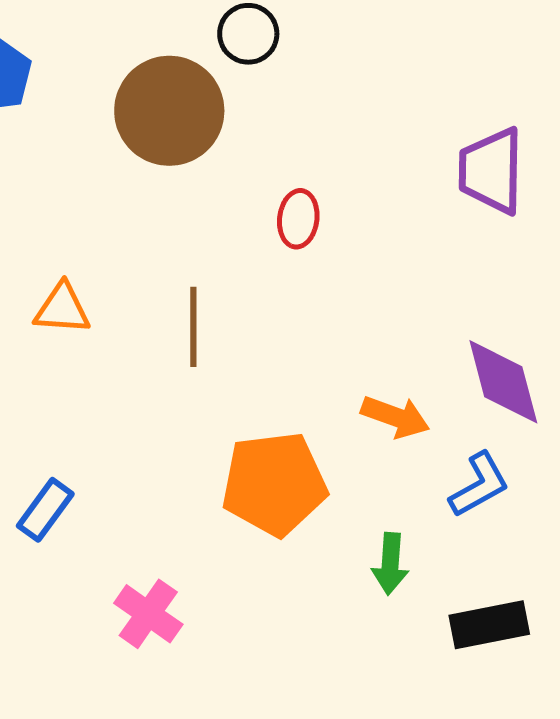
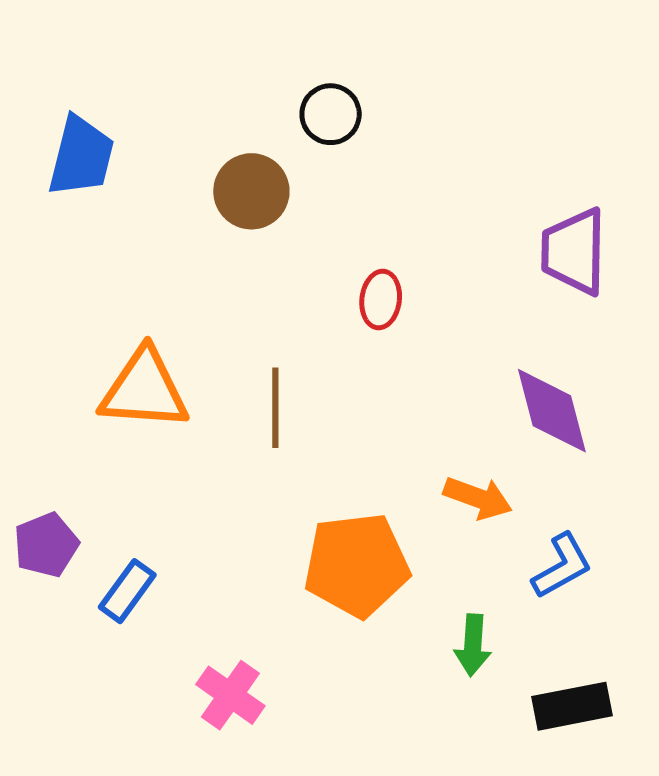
brown circle: (169, 111) -> (251, 191), size x0.7
orange triangle: (62, 309) -> (144, 390), size x1.6
purple diamond: (503, 382) -> (552, 411), moved

